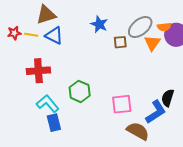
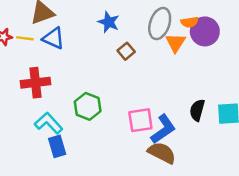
gray ellipse: (140, 27) -> (160, 24), turned -30
brown square: (120, 42) -> (126, 51), moved, turned -32
blue L-shape: (156, 112) -> (163, 129), moved

